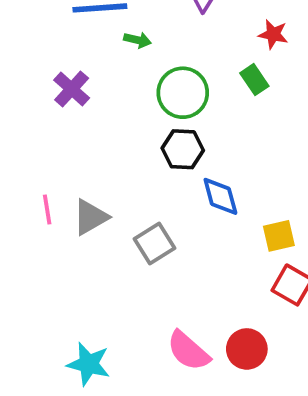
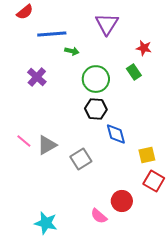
pink line: (47, 210) -> (24, 141), turned -42
red circle: (247, 349) -> (122, 201), moved
pink semicircle: (188, 351) -> (99, 216), size x0.7

